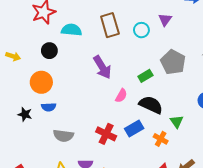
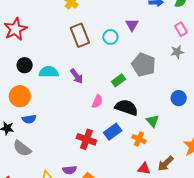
cyan semicircle: (71, 30) -> (49, 72), moved
purple arrow: (102, 67) -> (77, 76), size x0.7
gray semicircle: (63, 136) -> (22, 148), moved, turned 36

